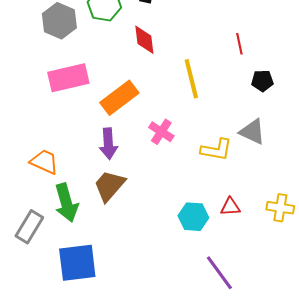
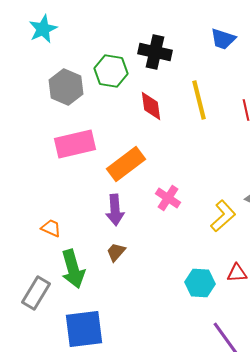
yellow line: (191, 79) -> (199, 100), moved
yellow L-shape: (216, 150) -> (223, 216), turned -52
orange trapezoid: (44, 162) -> (51, 228), size x0.7
brown trapezoid: (109, 186) -> (116, 252), size x0.6

